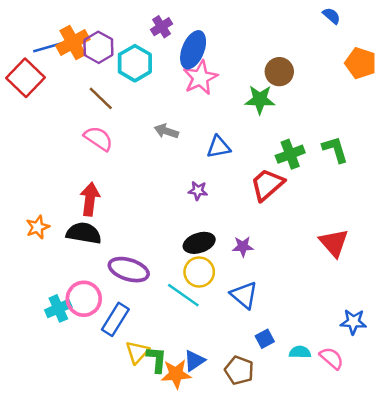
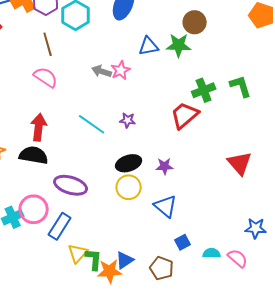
pink star: (200, 78) -> (121, 70), moved, size x0.7
brown line: (101, 98) -> (48, 44), turned 30
blue triangle: (219, 147) -> (149, 46), moved
cyan line: (183, 295) -> (92, 124), moved

